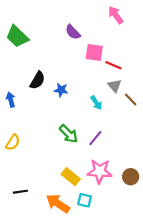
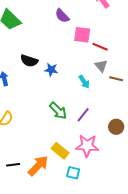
black semicircle: (37, 80) -> (29, 61), turned 78
brown line: (131, 100) -> (116, 79), turned -32
brown circle: (131, 177) -> (116, 127), moved
orange arrow: (58, 203) -> (38, 166), moved, turned 100

